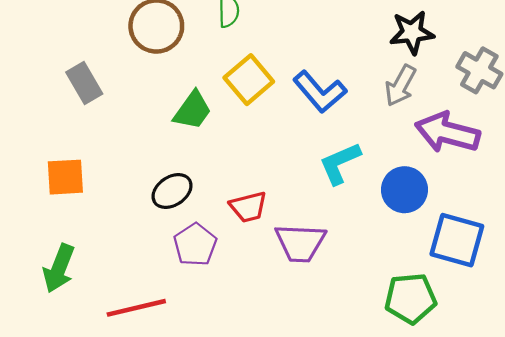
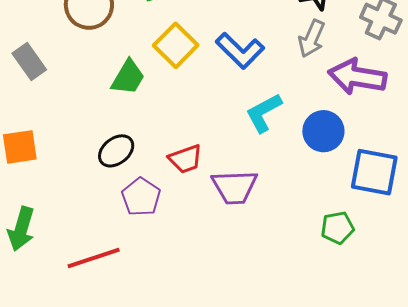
green pentagon: (411, 298) -> (338, 228), size x0.7

